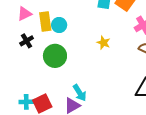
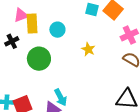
pink triangle: (25, 14) -> (21, 15), moved
cyan circle: (59, 25) -> (57, 30), moved

